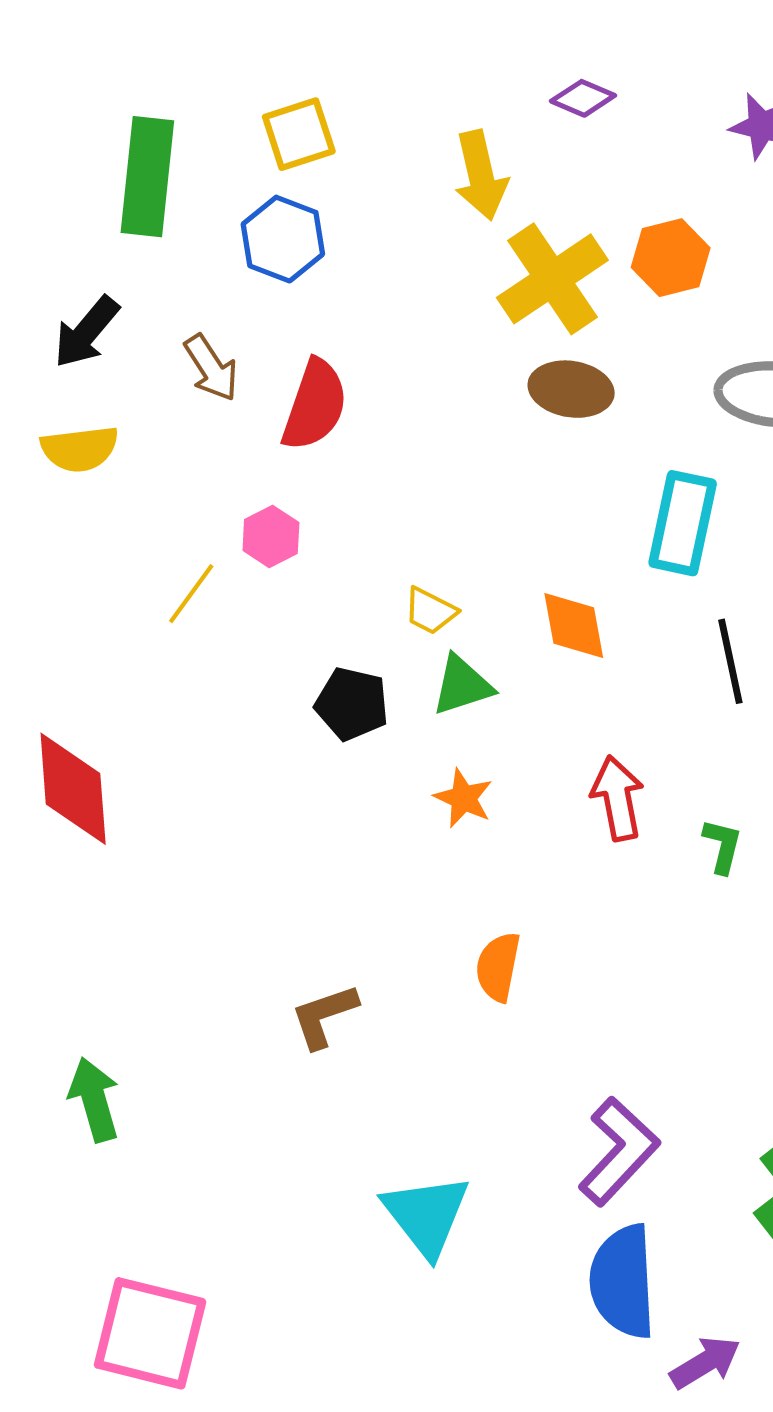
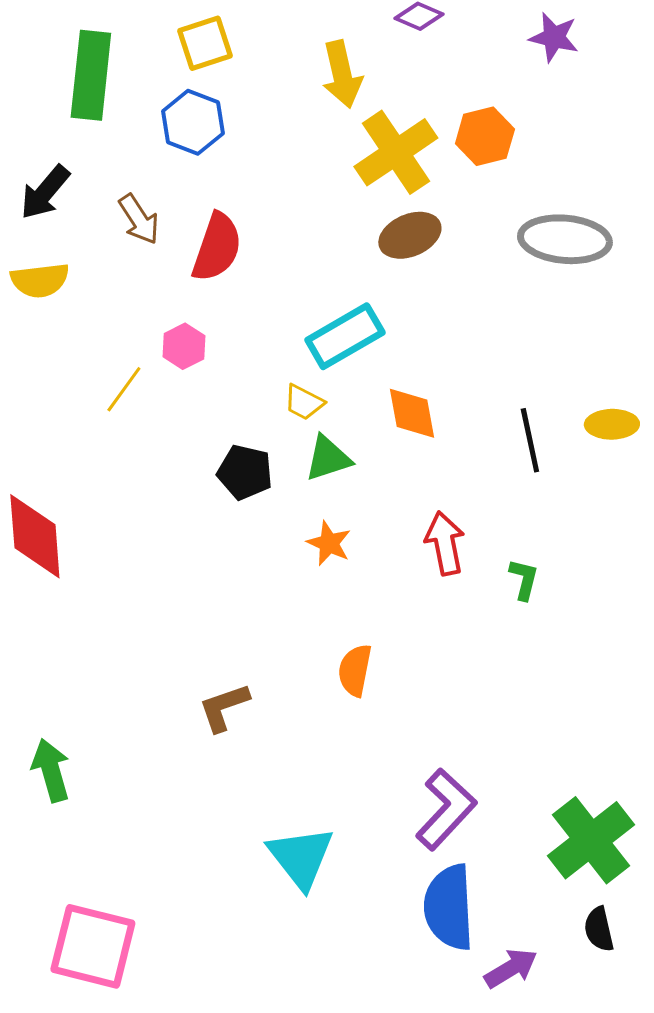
brown ellipse: (571, 389) -> (410, 235), turned -32
cyan rectangle: (683, 523) -> (345, 336), moved, turned 48

